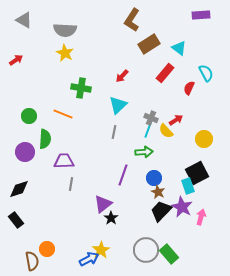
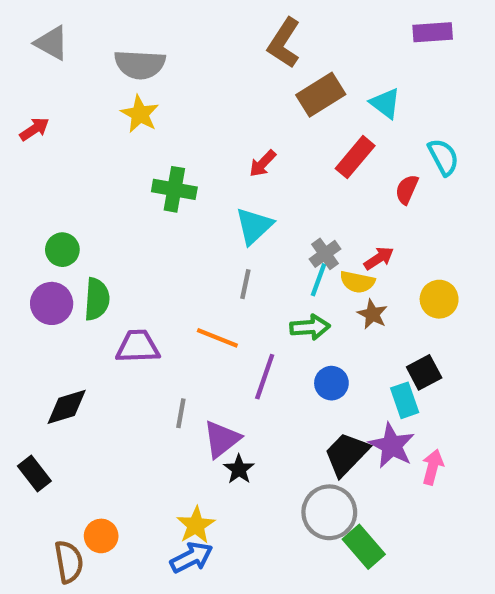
orange line: (63, 114) -> (217, 338), moved
gray cross: (151, 118) -> (325, 254), turned 32
yellow semicircle: (166, 131) -> (357, 282), turned -35
purple circle: (25, 152) -> (52, 303), moved
black square: (197, 173) -> (424, 372), size x0.7
gray line: (71, 184) -> (181, 413), moved
black diamond: (19, 189) -> (67, 407), moved
brown star: (158, 192) -> (372, 314), moved
yellow star: (101, 250) -> (196, 525), moved
gray circle: (146, 250) -> (329, 512), moved

